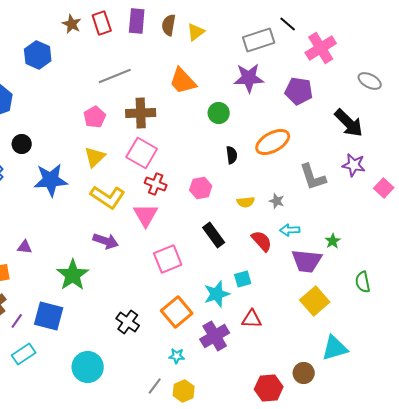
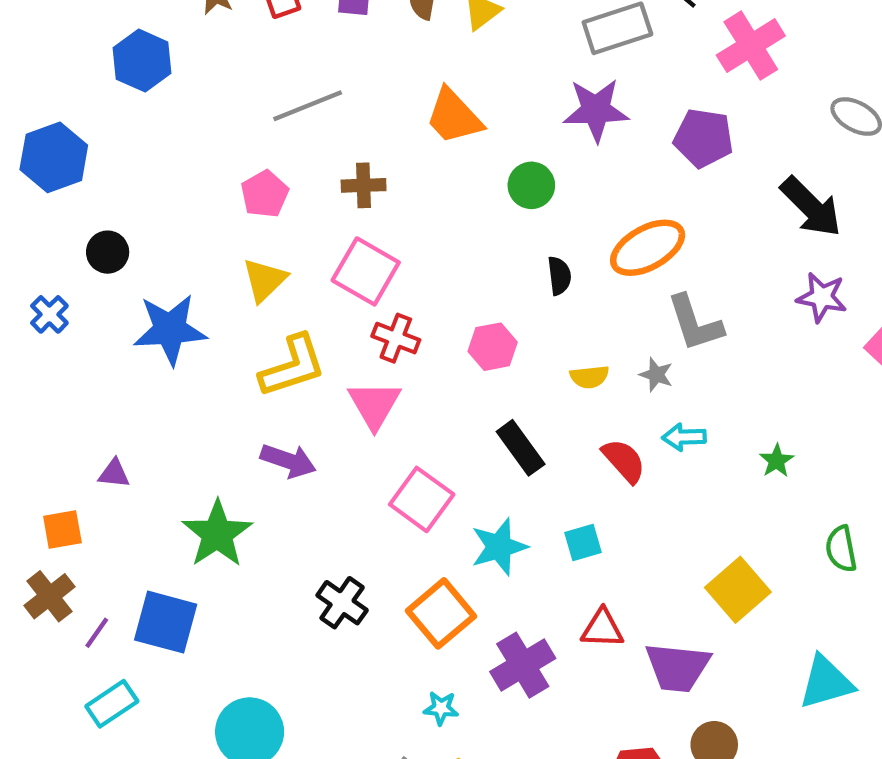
brown cross: (141, 113) -> (364, 185), size x0.7
gray L-shape: (313, 177) -> (695, 323), moved
yellow L-shape: (108, 197) -> (293, 366), turned -52
pink square: (168, 259) -> (422, 499), turned -32
purple trapezoid: (307, 261) -> (678, 667), moved
cyan star: (217, 294) -> (499, 547), moved
black cross: (128, 322) -> (342, 603), moved
cyan triangle: (335, 348) -> (826, 682), moved

